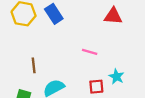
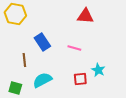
blue rectangle: (54, 14) -> (42, 42), moved
red triangle: (113, 16) -> (85, 16), moved

